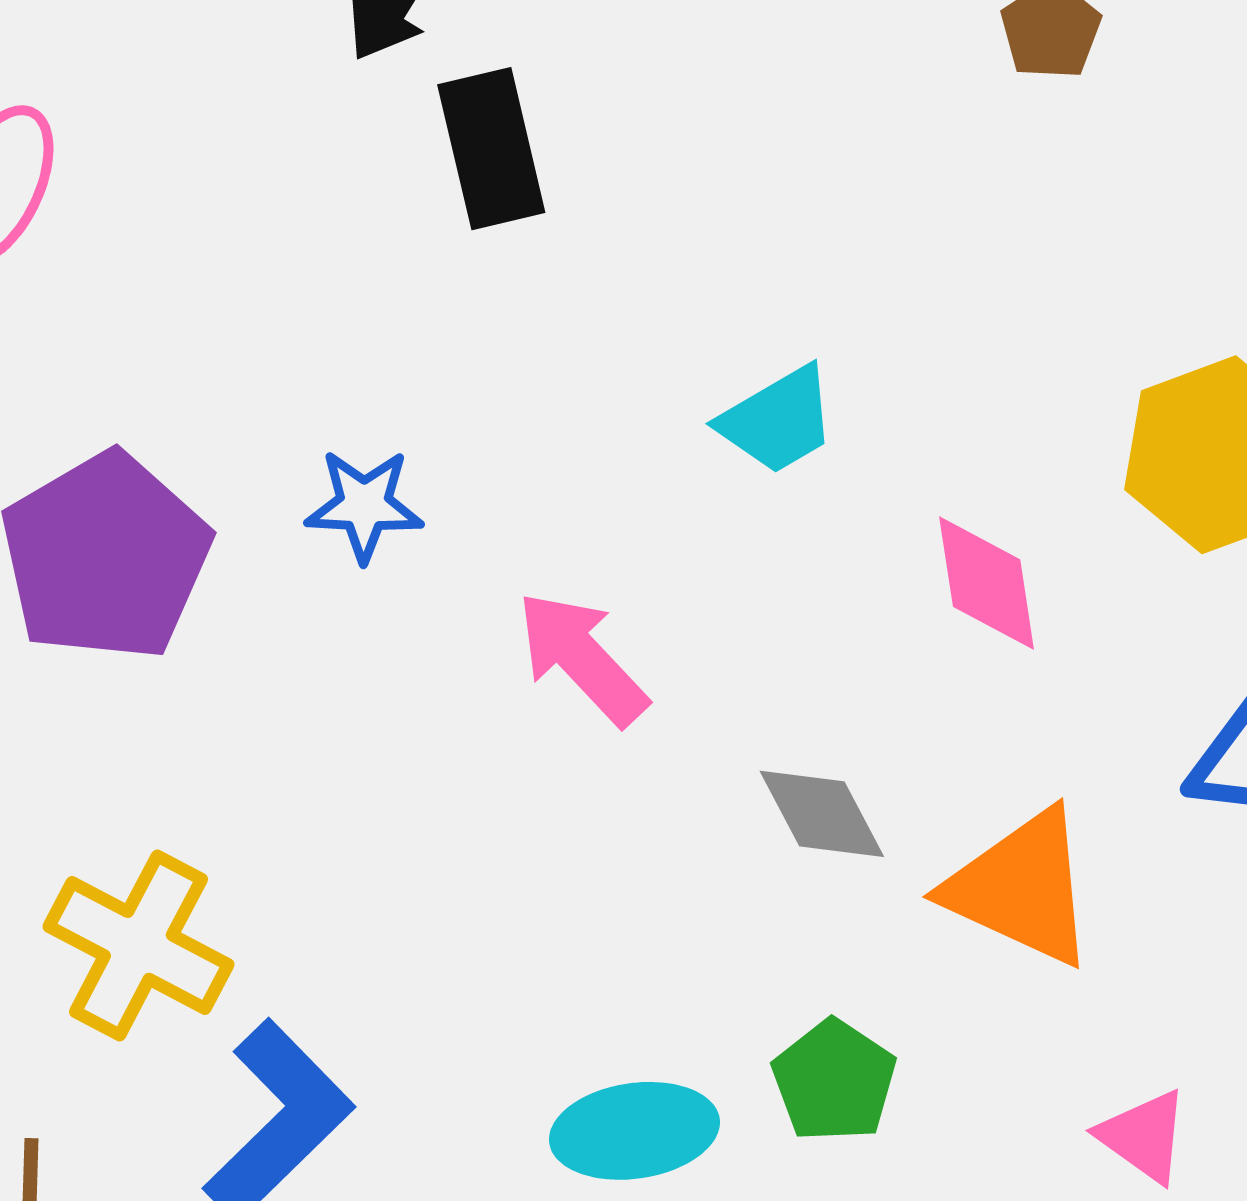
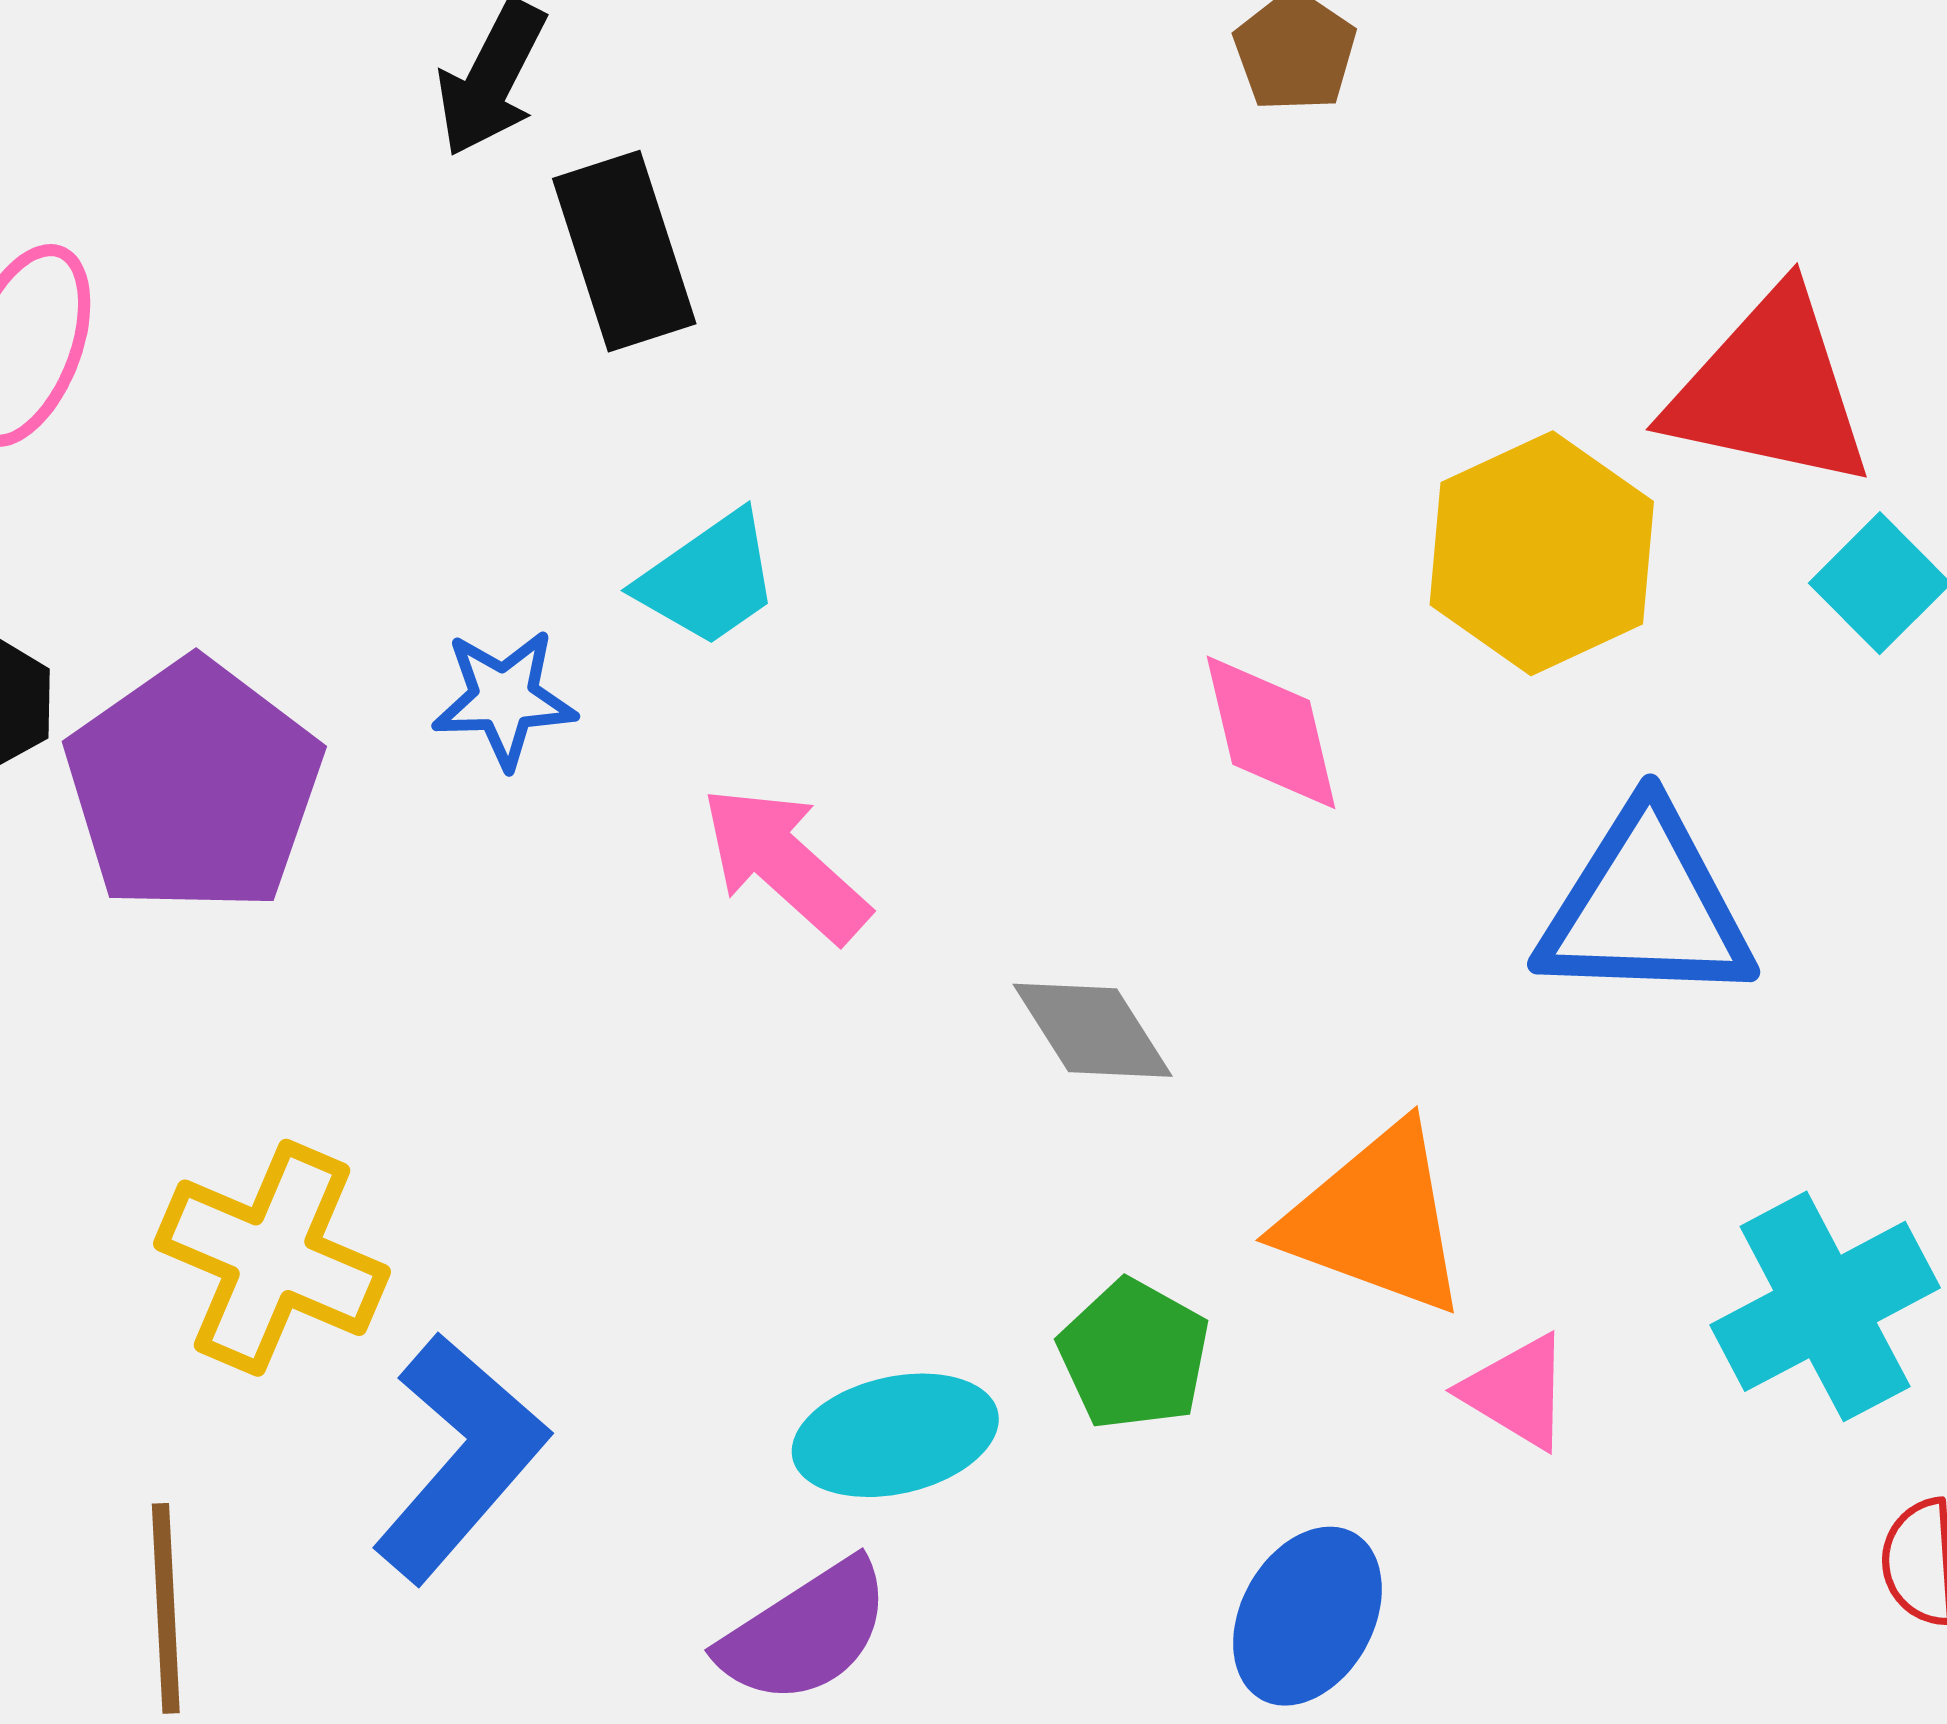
cyan trapezoid: (778, 420) -> (709, 579), moved
orange triangle: (1021, 888) -> (1375, 1220), moved

